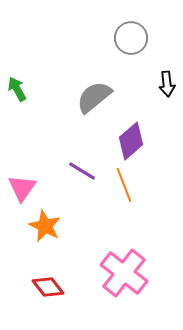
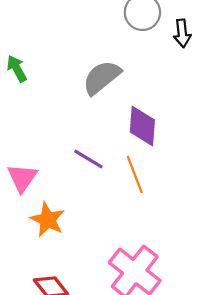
black arrow: (167, 84) -> (182, 33), moved
purple diamond: (131, 141) -> (142, 126), turned -45

